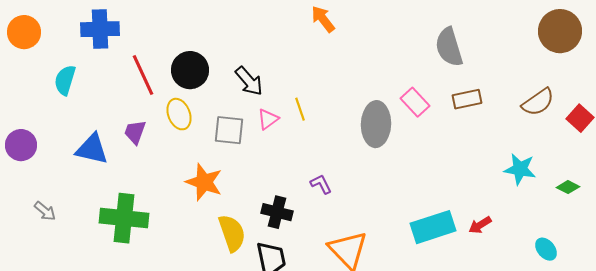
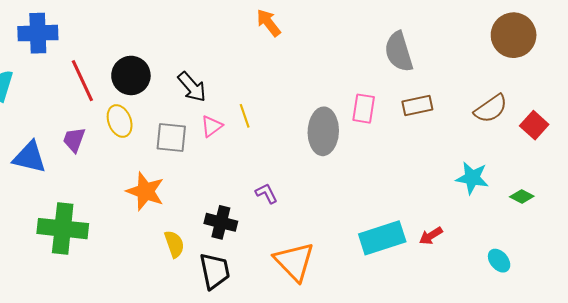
pink rectangle: (415, 102) -> (364, 109), turned 52
yellow semicircle: (232, 233) -> (174, 244), size x0.7

